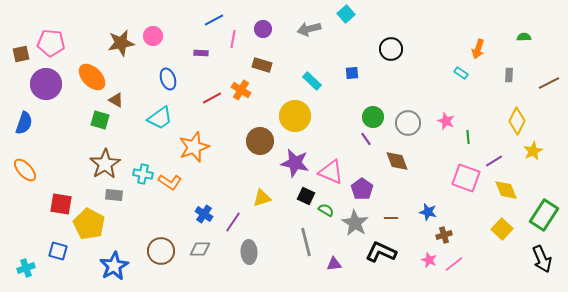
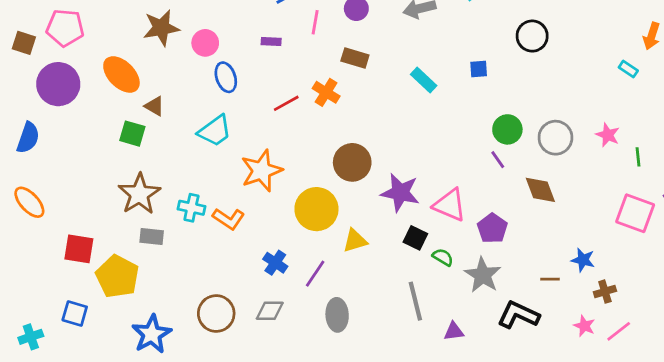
pink circle: (153, 36) -> (205, 43), moved
brown square: (21, 54) -> (24, 43), turned 30
yellow circle: (295, 116) -> (316, 209), moved
brown line: (391, 218) -> (550, 279), moved

